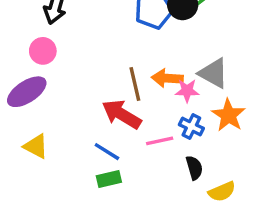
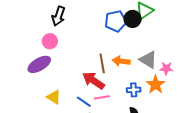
pink star: (187, 91) -> (166, 68), moved
blue cross: (191, 127) -> (134, 90), turned -32
pink line: (160, 141) -> (102, 97), moved
yellow triangle: (36, 146) -> (54, 97), moved

